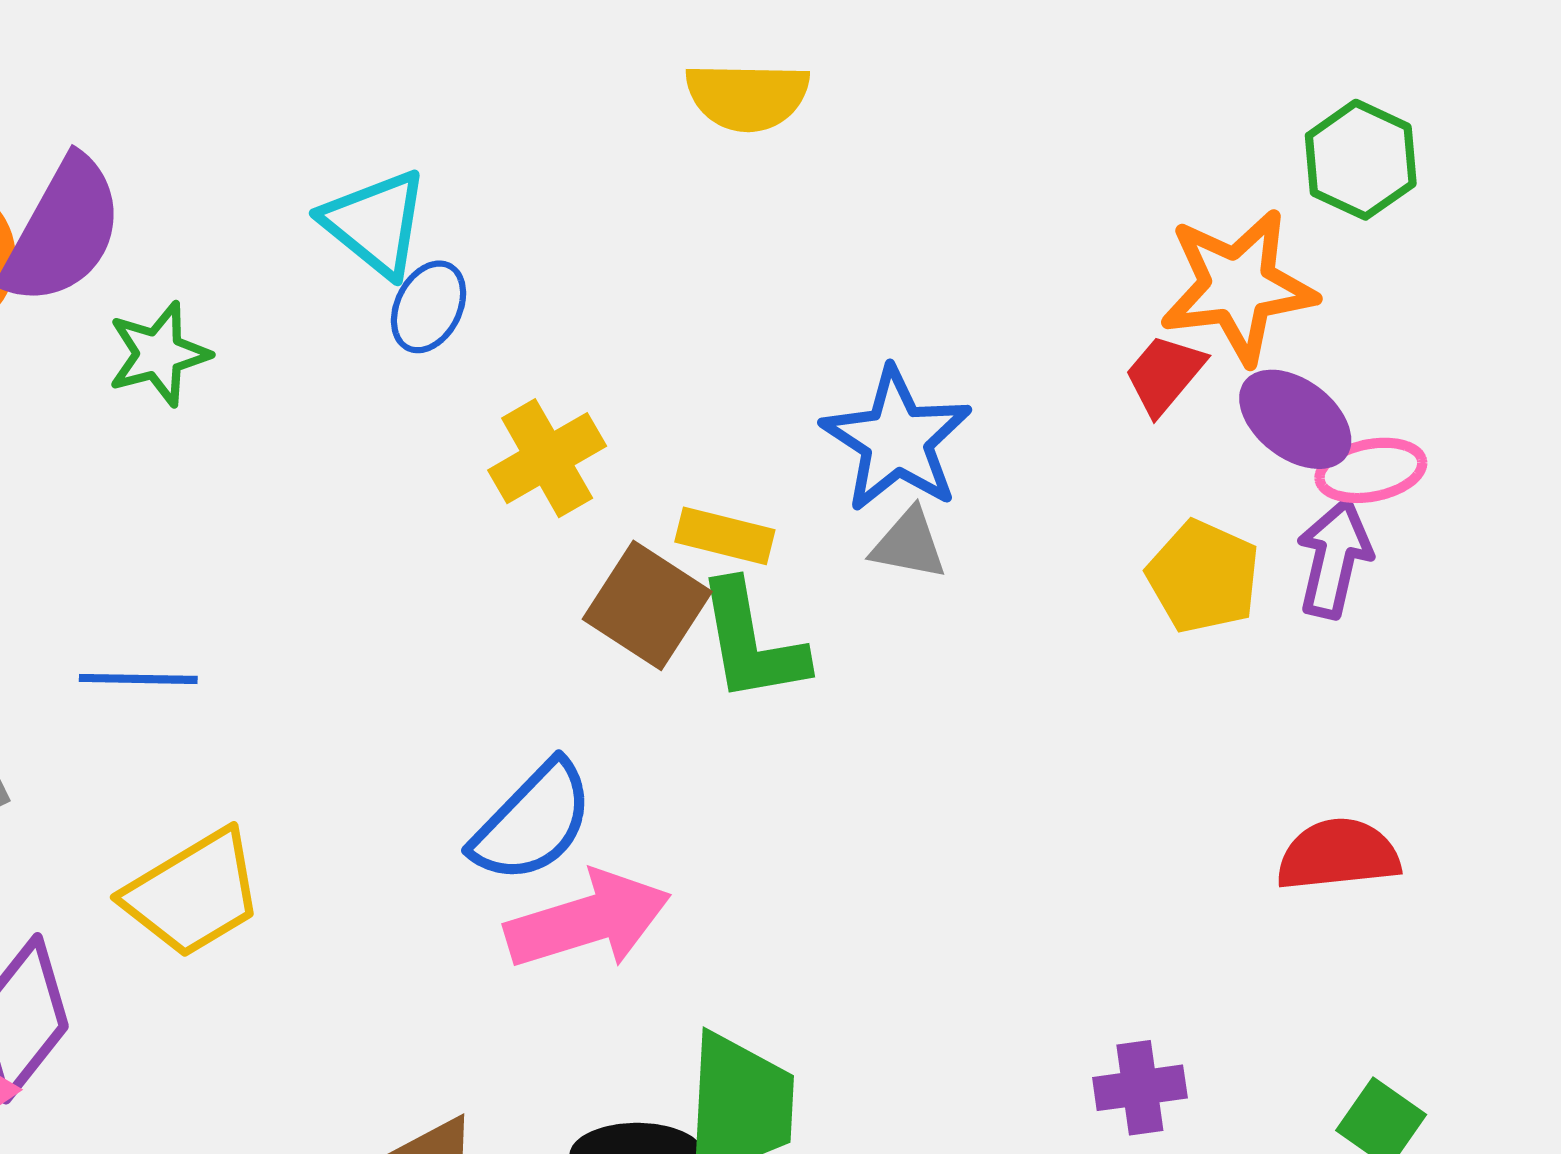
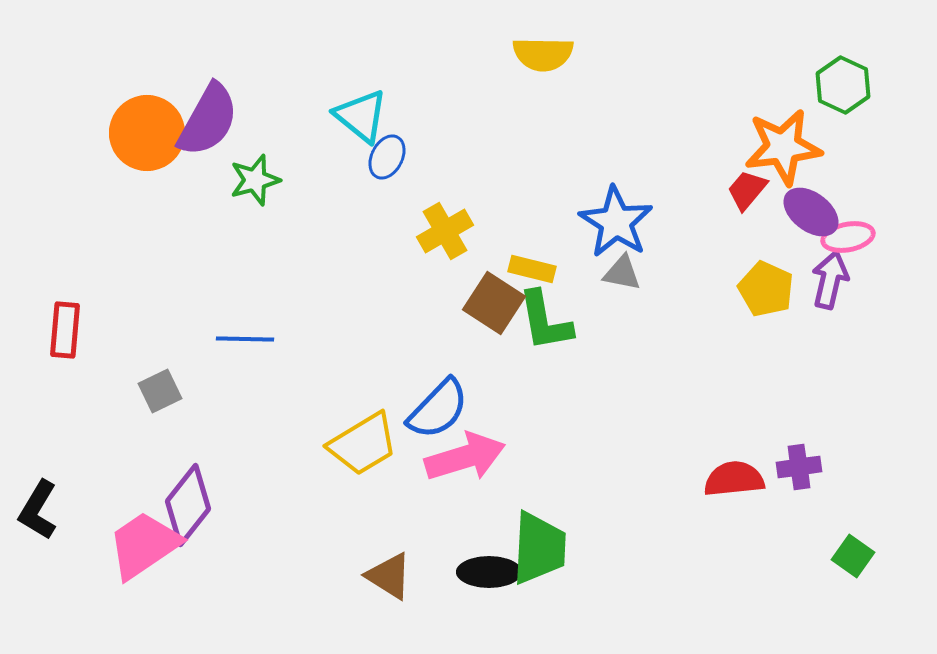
red semicircle: (1338, 855) -> (734, 479), moved
yellow trapezoid: (193, 894) -> (363, 444), moved
purple cross: (1140, 1088) -> (799, 467), moved

